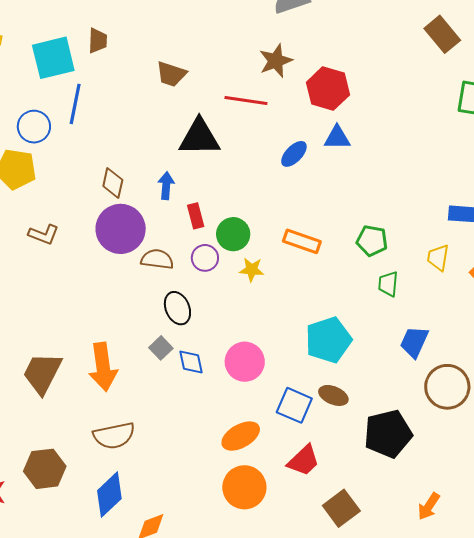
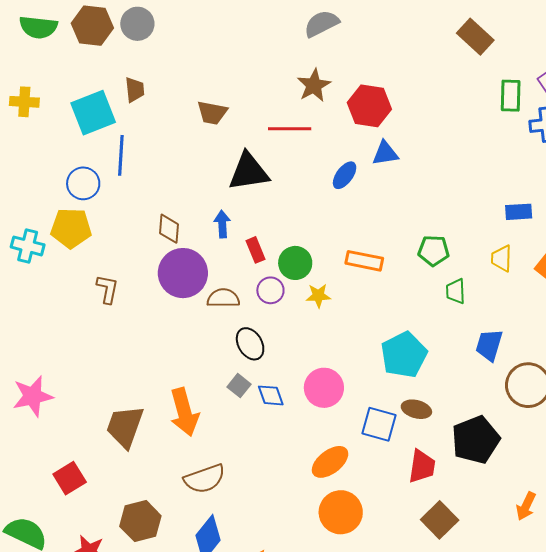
brown L-shape: (44, 235) -> (107, 289), turned -92
red trapezoid: (304, 461) -> (422, 466), moved, turned -30

